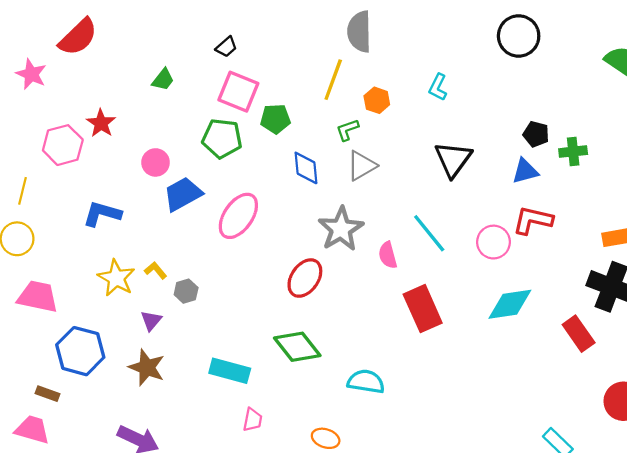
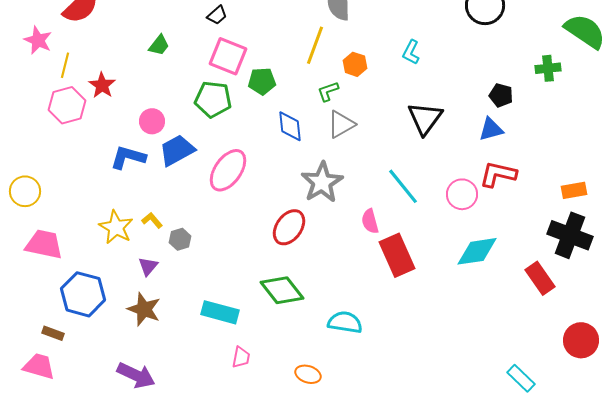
green cross: (573, 152) -> (548, 68), moved
yellow line: (22, 191) -> (65, 65), moved
blue L-shape: (102, 214) -> (128, 157), moved
pink semicircle: (388, 255) -> (370, 221), moved

